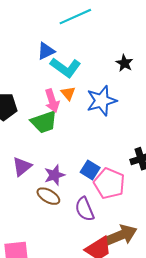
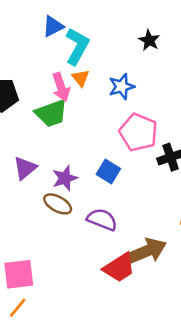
cyan L-shape: (65, 67) -> (77, 46), turned -96
blue star: (102, 101) -> (122, 87), size x0.7
pink pentagon: (109, 183) -> (138, 132), moved
purple semicircle: (85, 209) -> (102, 219), turned 135

